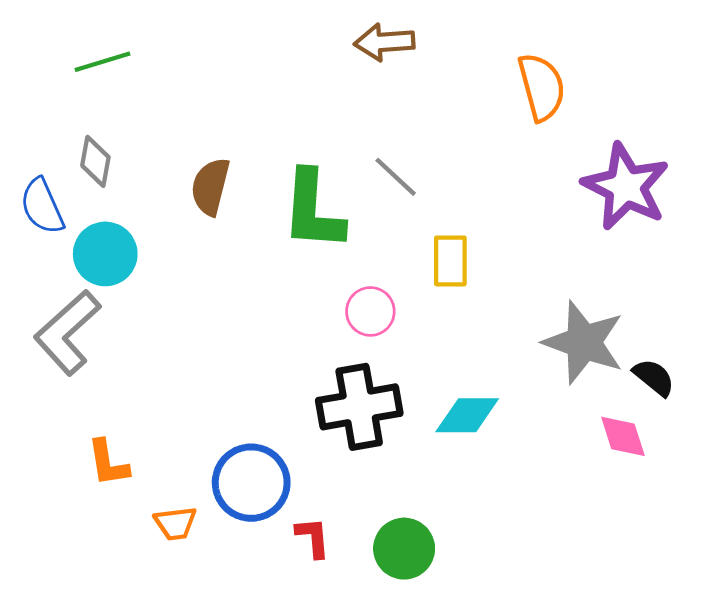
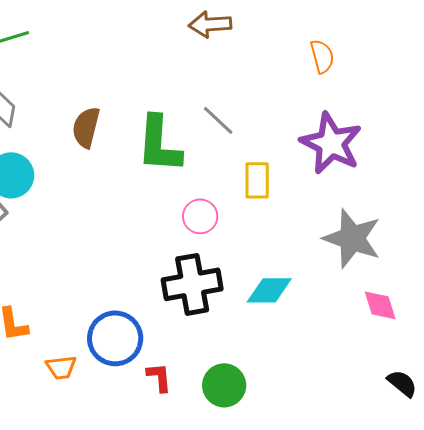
orange semicircle: (542, 87) -> (322, 56), size x0.7
purple star: (626, 187) -> (331, 143), moved
black semicircle: (654, 377) -> (402, 383), moved

